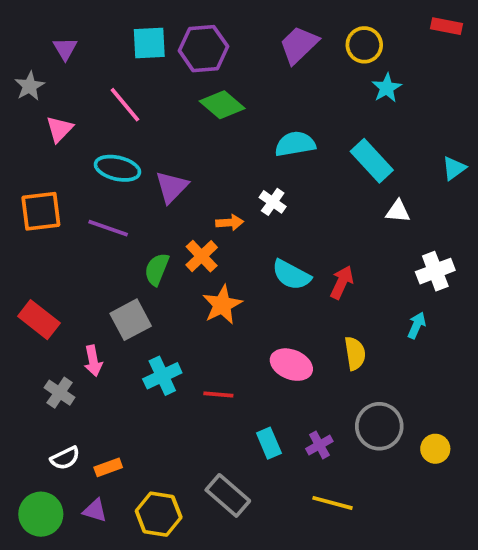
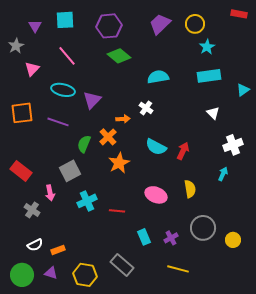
cyan square: (149, 43) -> (65, 20), moved
cyan rectangle: (372, 161) -> (209, 76), moved, turned -55
white triangle: (398, 211) -> (213, 113), turned 40

